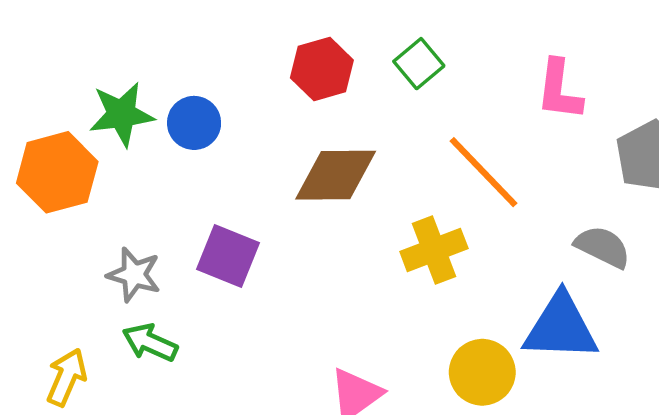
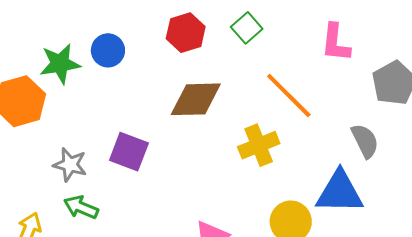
blue circle: (194, 123) -> (108, 50), moved
gray semicircle: (603, 247) -> (365, 141), turned 39

